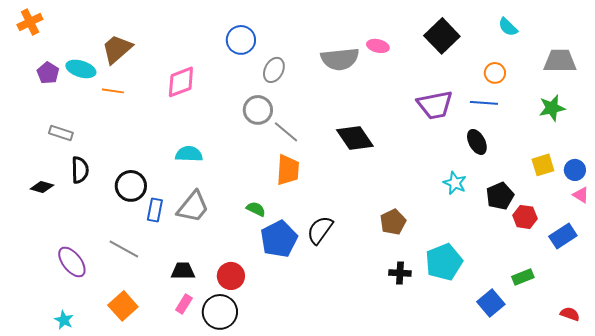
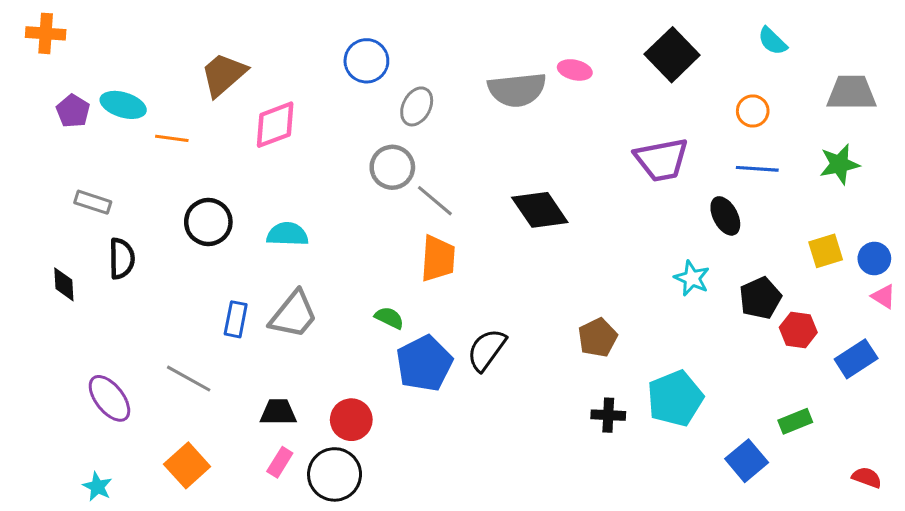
orange cross: (30, 22) -> (46, 33), turned 30
brown trapezoid: (117, 49) -> (224, 75), moved
blue line: (484, 103) -> (757, 169), moved
black circle: (131, 186) -> (208, 222), moved
black diamond: (42, 187) -> (64, 284), turned 70

